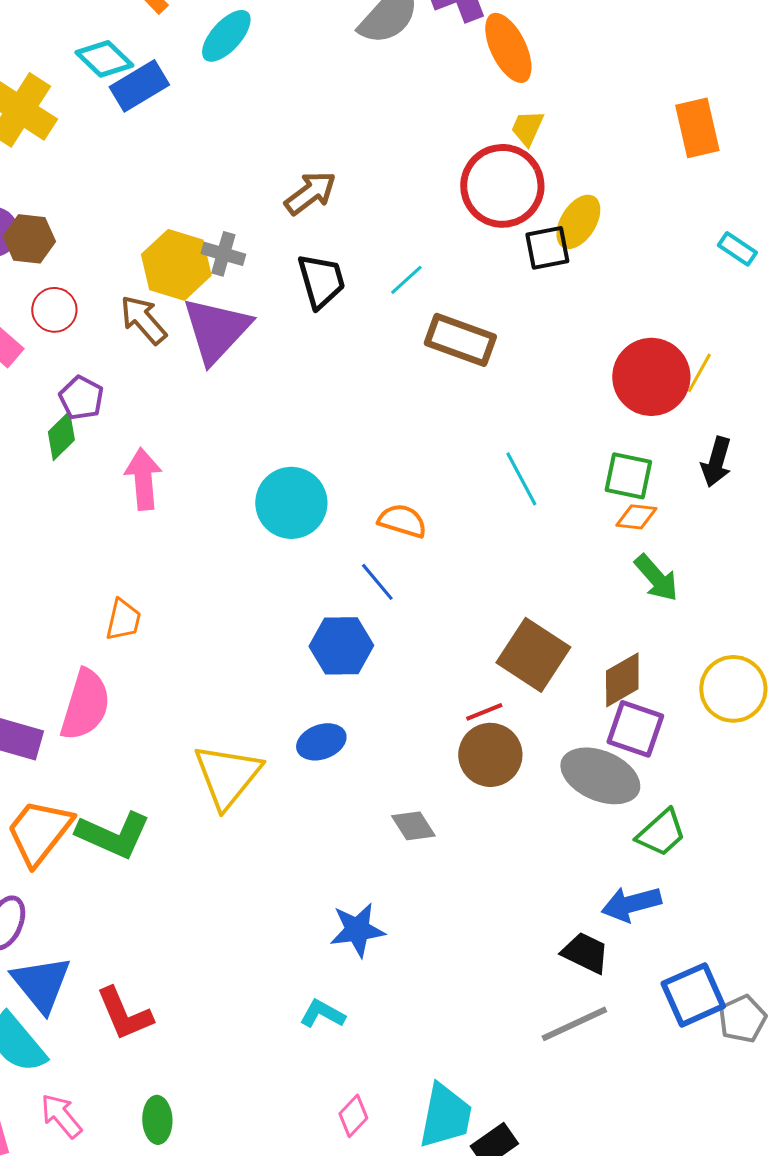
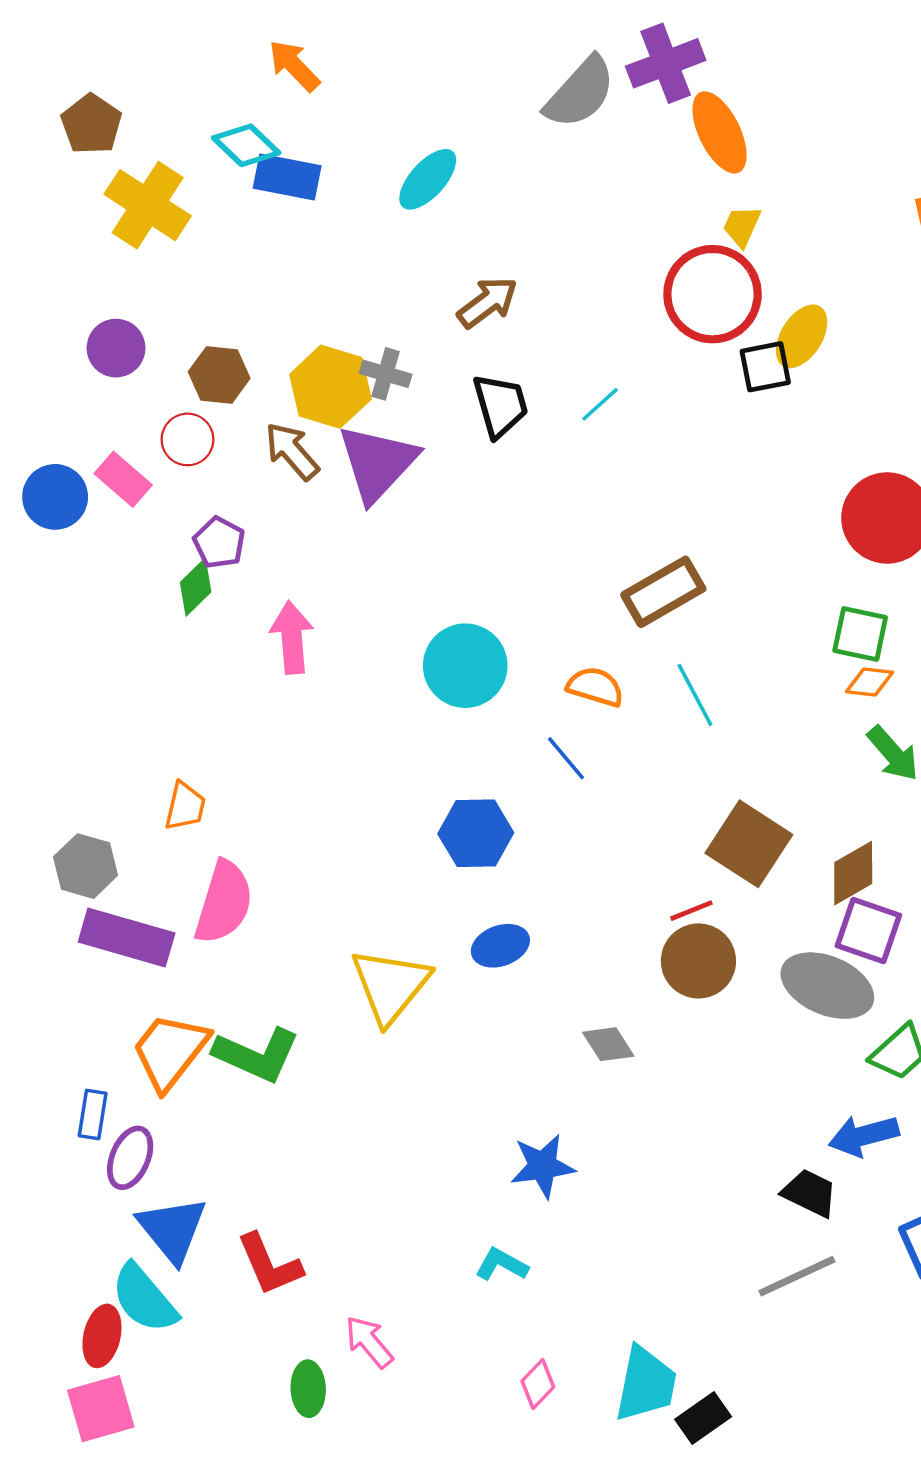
cyan ellipse: (226, 36) -> (428, 179), moved
blue rectangle: (139, 86) -> (287, 177), turned 42
brown hexagon: (29, 239) -> (219, 375), moved
brown rectangle: (460, 340) -> (663, 592), moved, turned -50
cyan line: (521, 479) -> (695, 695), moved
orange trapezoid: (123, 620) -> (185, 806), moved
blue hexagon: (341, 646) -> (476, 833), moved
pink arrow: (61, 1116) -> (369, 1342), moved

